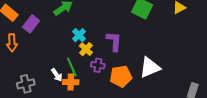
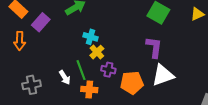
cyan cross: (79, 35) -> (90, 37), turned -32
purple L-shape: (114, 41) -> (154, 47), moved
orange cross: (71, 82) -> (89, 90), moved

